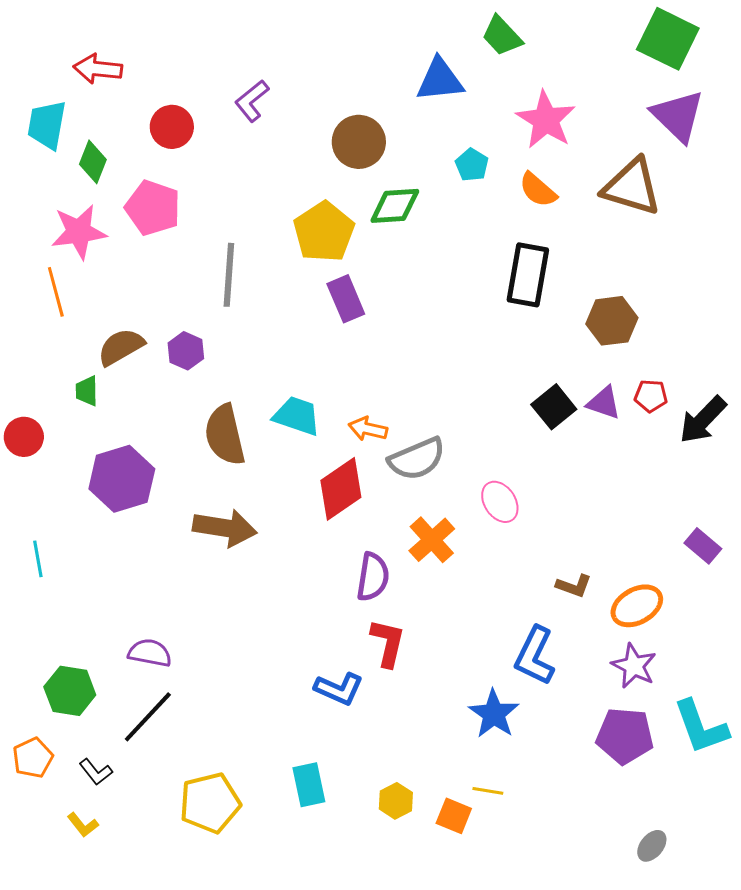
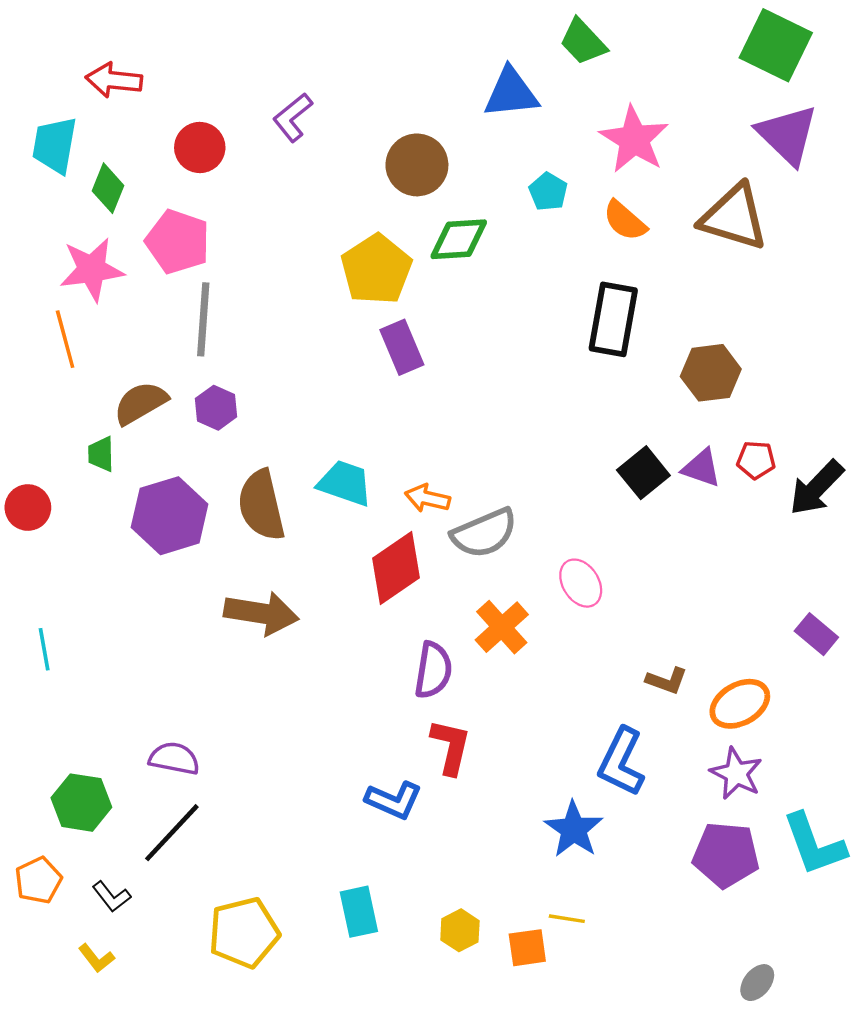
gray line: (229, 275) -> (203, 319), moved
purple hexagon: (122, 479) -> (170, 516), moved
orange square: (454, 816) -> (527, 948), turned -30

